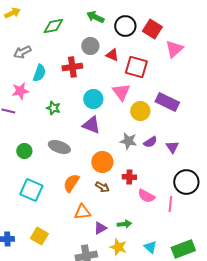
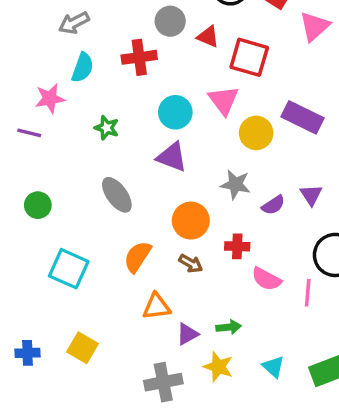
gray arrow: (22, 52) -> (74, 23), moved
purple semicircle: (150, 142) -> (273, 205), moved
gray ellipse: (59, 147) -> (117, 195), turned 35
green circle: (24, 151) -> (38, 205), moved

